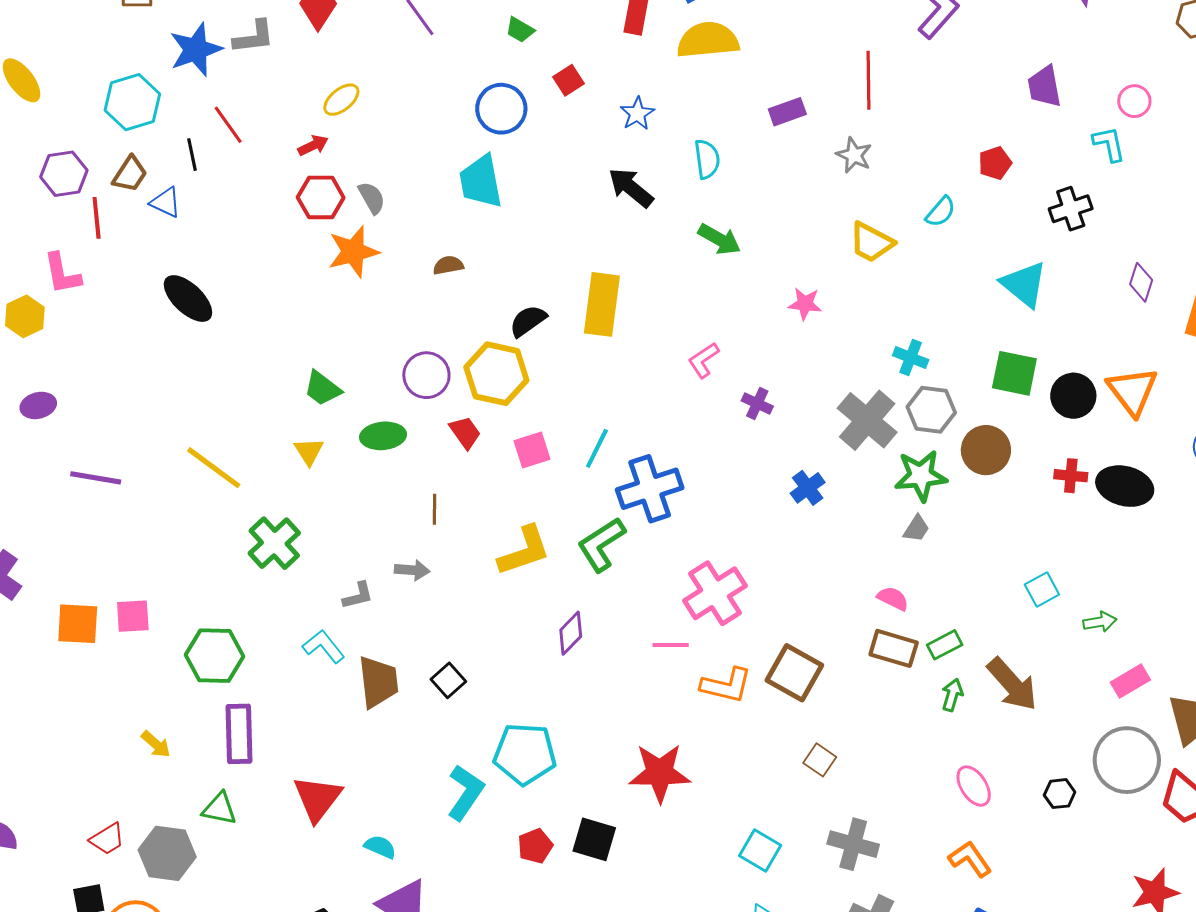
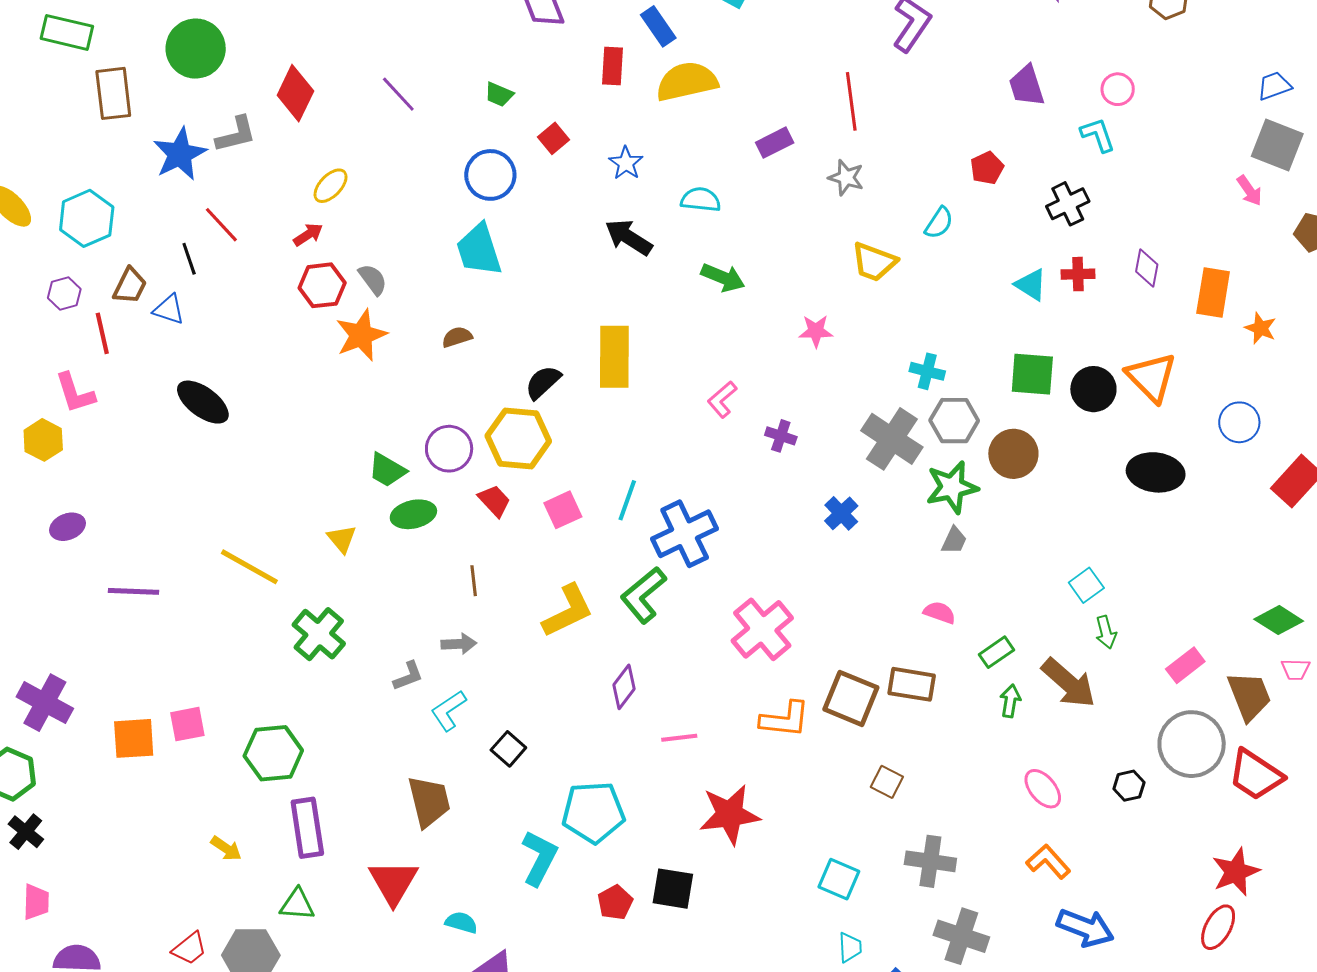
cyan hexagon: (132, 102) -> (87, 218), moved
cyan semicircle: (707, 159) -> (701, 200), turned -69
purple hexagon: (64, 174) -> (64, 294), size x0.7
cyan triangle: (1024, 284) -> (1031, 285), size x0.7
green trapezoid: (322, 388) -> (387, 470), moved
red cross: (1071, 476) -> (1078, 274), moved
green arrow: (1100, 622) -> (1106, 632), moved, turned 92
pink line: (671, 645) -> (679, 738), moved
cyan L-shape: (324, 646) -> (449, 711), moved, turned -78
brown rectangle: (894, 648) -> (912, 684), moved
brown trapezoid: (378, 682) -> (429, 801), moved

